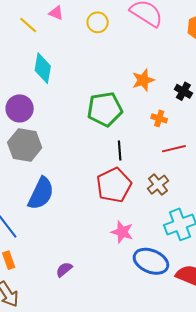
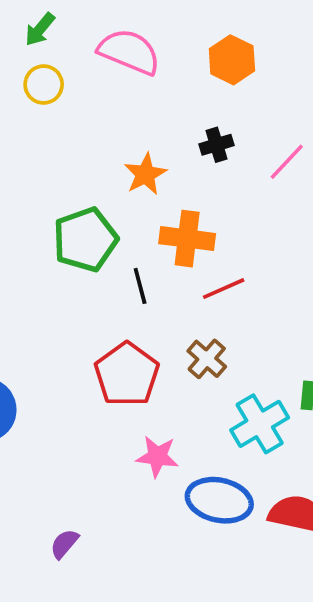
black cross: (183, 91) -> (216, 145), moved, turned -36
orange cross: (159, 118) -> (187, 239), size x1.8
black line: (120, 150) -> (140, 286), moved

